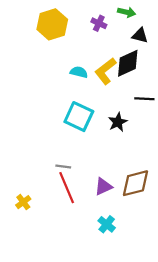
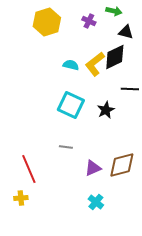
gray line: (63, 167) -> (66, 147), moved
red line: (67, 188) -> (29, 169), moved
yellow cross: (23, 202) -> (21, 198), moved, turned 32

